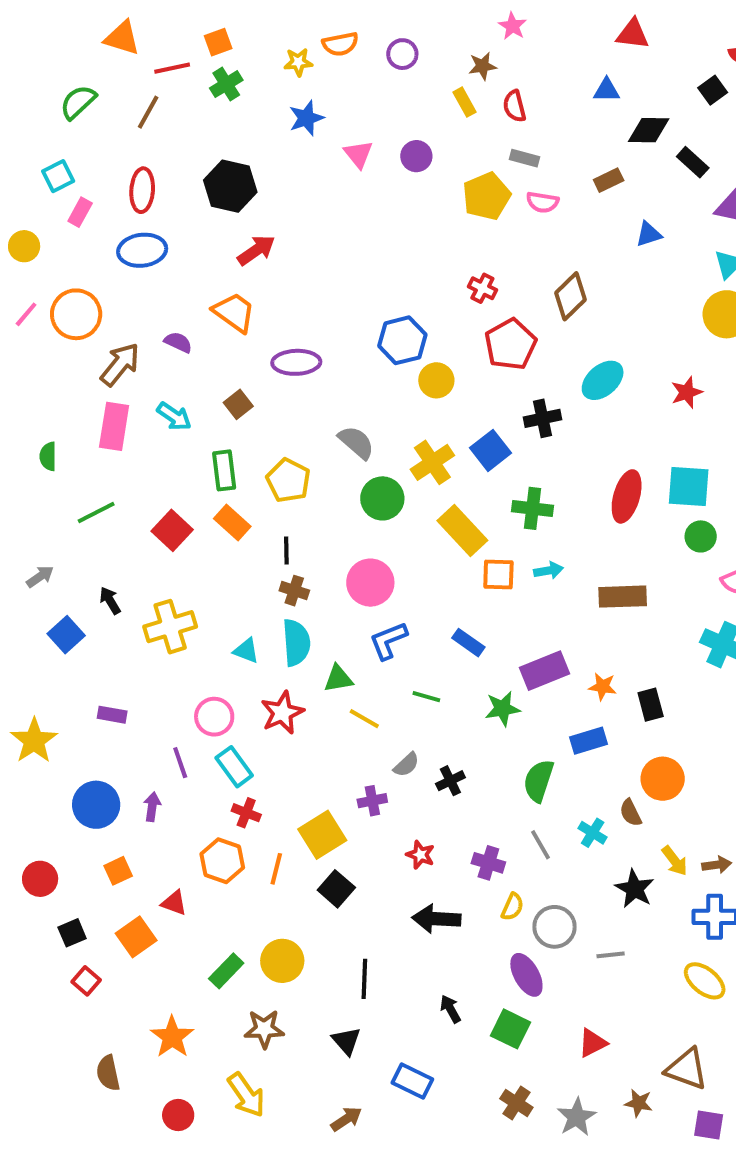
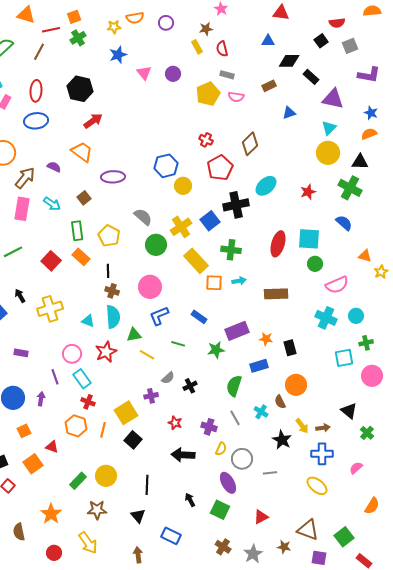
black cross: (542, 418) -> (236, 205), size x1.4
brown arrow: (346, 1119) -> (138, 555), turned -63

